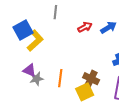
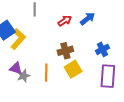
brown cross: (91, 79) -> (65, 51), moved, turned -35
yellow square: (85, 92) -> (73, 69), moved

